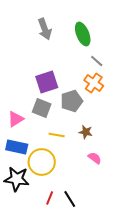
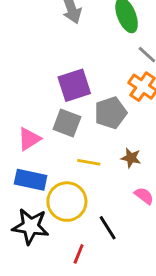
black line: (70, 199) -> (108, 228), moved

